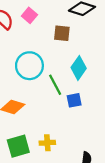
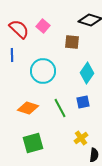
green line: (55, 85) -> (60, 108), moved
yellow cross: (47, 143) -> (81, 138), moved, turned -32

